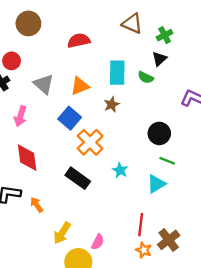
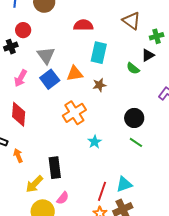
cyan rectangle: (117, 73) -> (99, 53), moved
orange triangle: (80, 86) -> (75, 74), moved
blue square: (70, 118) -> (50, 79), moved
black rectangle: (78, 178) -> (55, 168), moved, turned 35
cyan triangle: (156, 184) -> (124, 184), moved

